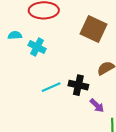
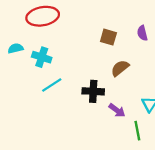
brown square: (94, 29) -> (108, 37), moved, size x0.6
cyan line: (51, 87) -> (52, 85), moved

